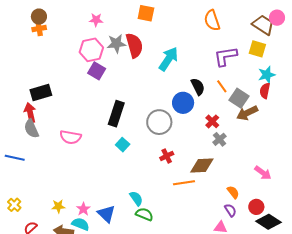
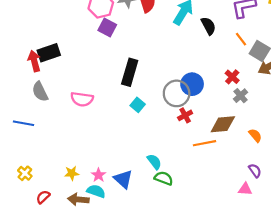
black semicircle: (198, 87) -> (208, 26), moved
blue circle: (183, 103) -> (192, 84), moved
red arrow: (30, 113) -> (34, 61), moved
gray circle: (159, 122) -> (177, 93), moved
orange semicircle: (233, 192) -> (255, 135), moved

